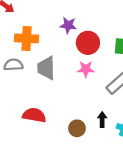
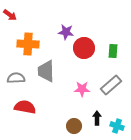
gray semicircle: (13, 65) -> (16, 78), moved
pink star: (86, 69) -> (82, 89), moved
red semicircle: (34, 115) -> (25, 107), moved

